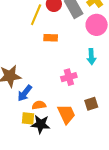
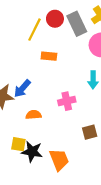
blue arrow: (25, 93) -> (22, 89), moved
orange semicircle: (39, 105) -> (34, 115), moved
orange trapezoid: (66, 114) -> (59, 160), moved

